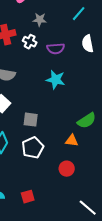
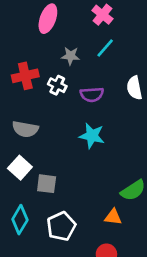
cyan line: (79, 14) -> (105, 48), moved
gray square: (31, 120) -> (47, 184), moved

